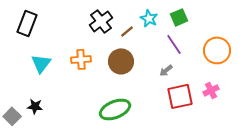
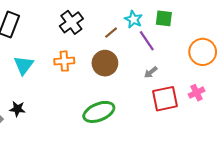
green square: (179, 17) -> (164, 18), turned 30
black cross: (101, 21) -> (71, 22), moved
purple line: (174, 44) -> (147, 41), moved

